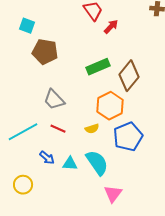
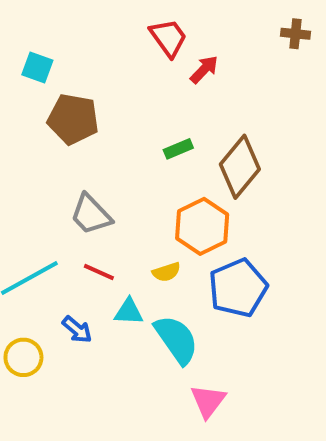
green rectangle: (98, 67) -> (178, 149), size x0.6
cyan triangle: (70, 164) -> (129, 312), moved
yellow circle: (23, 185) -> (23, 357), moved

